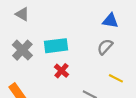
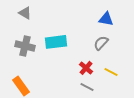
gray cross: (22, 50) -> (25, 46), turned -30
red cross: (62, 71) -> (86, 68), moved

